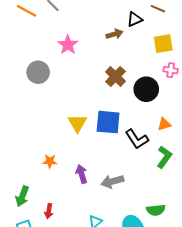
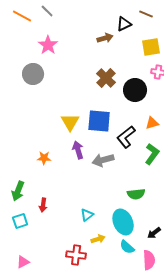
pink star: (68, 45) -> (48, 45), moved
black L-shape: (137, 139) -> (126, 137), turned 85
purple arrow: (82, 174) -> (78, 150), moved
gray arrow: (112, 181) -> (103, 160), moved
green semicircle: (156, 210) -> (136, 194), moved

